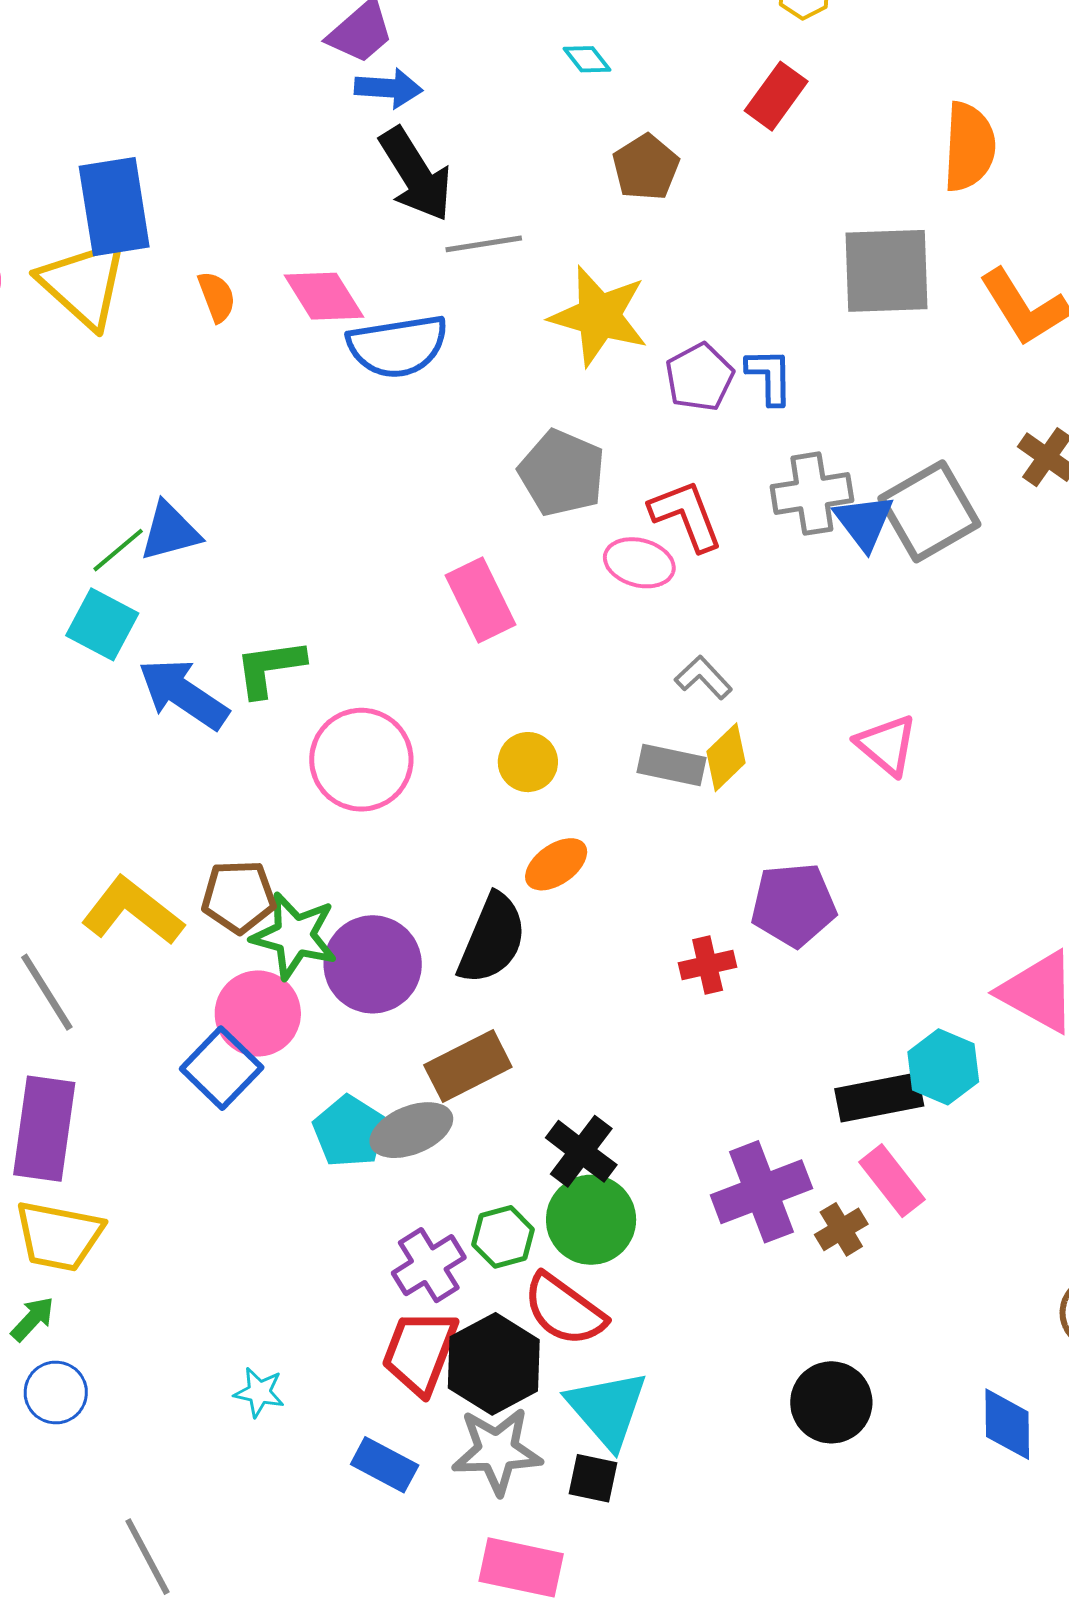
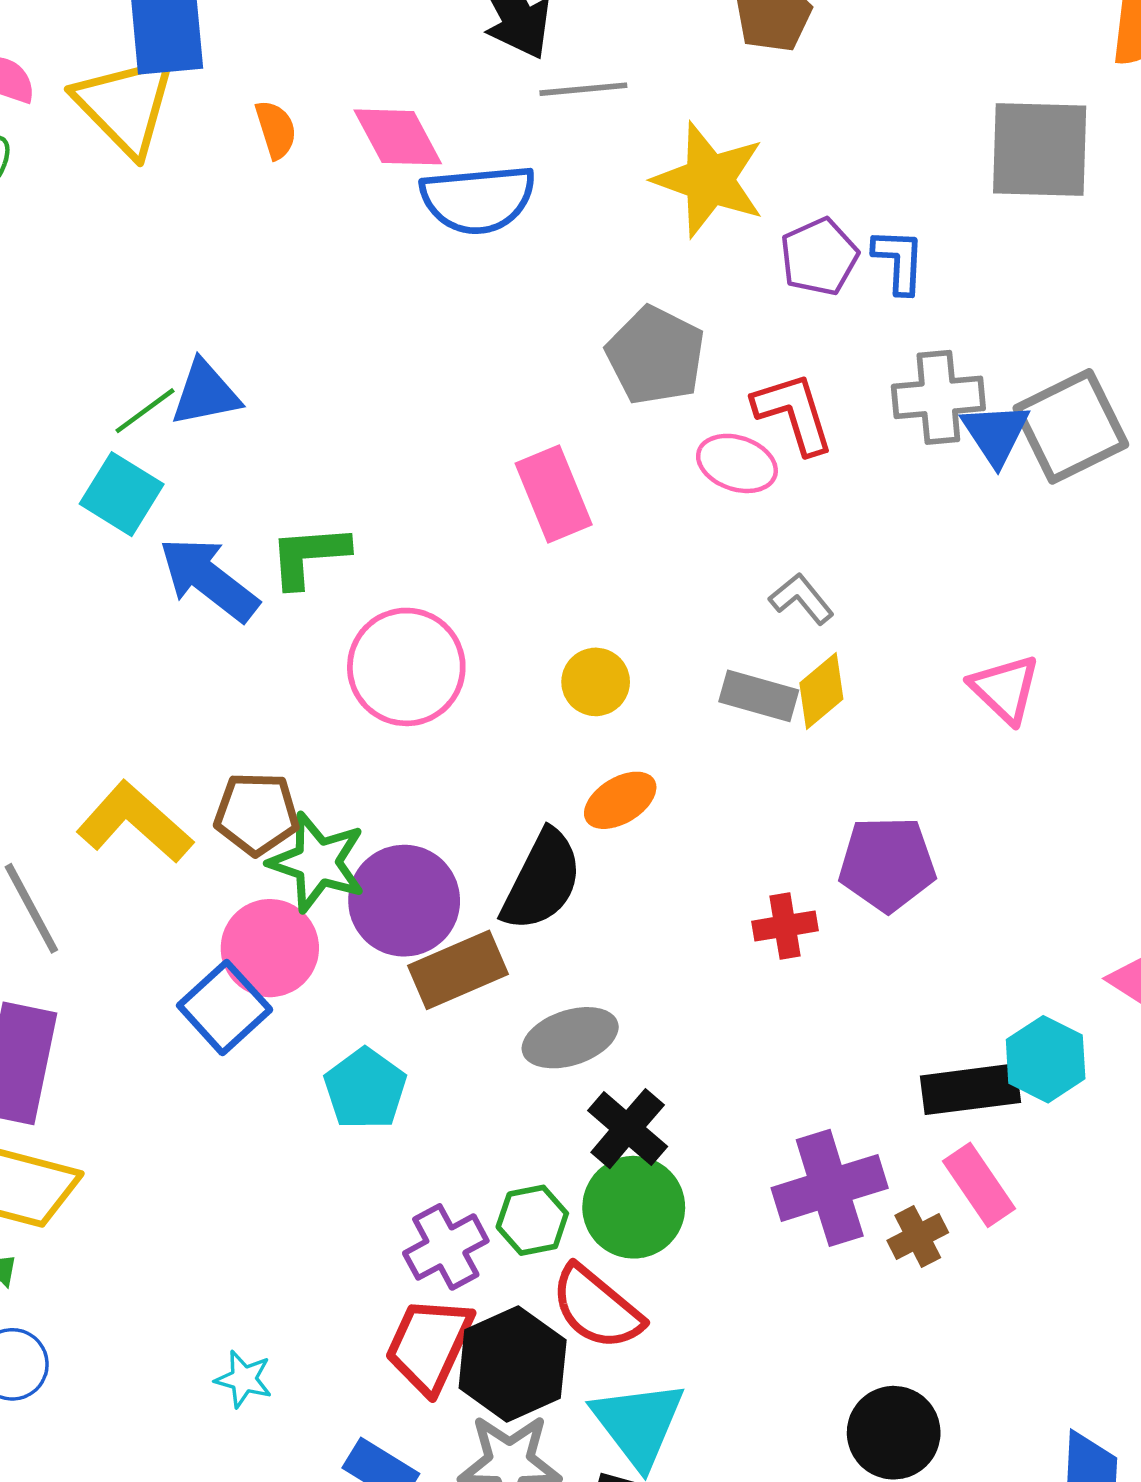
brown rectangle: (468, 1066) -> (458, 970), moved
gray ellipse: (411, 1130) -> (570, 1038), moved

